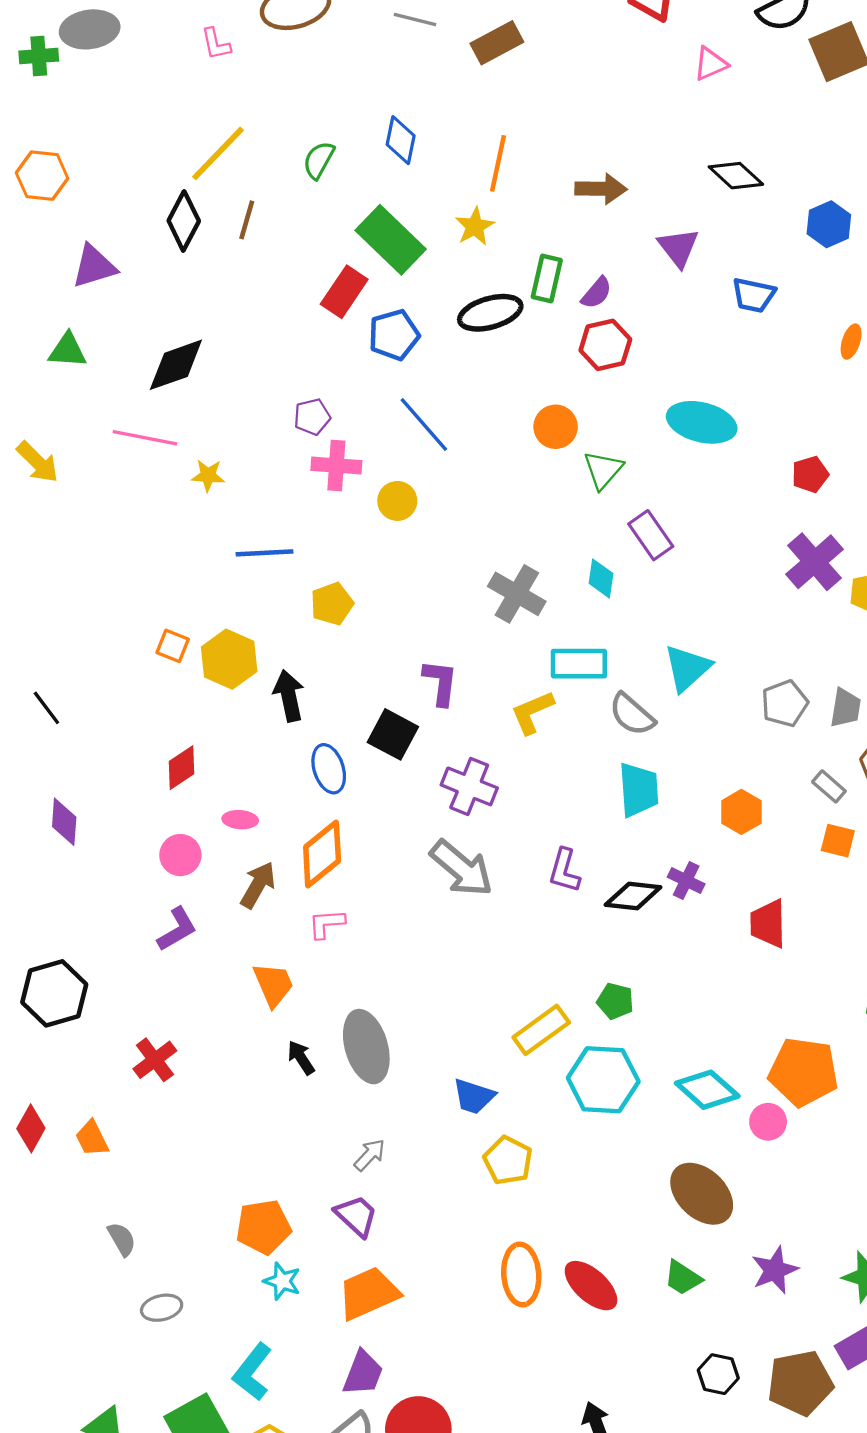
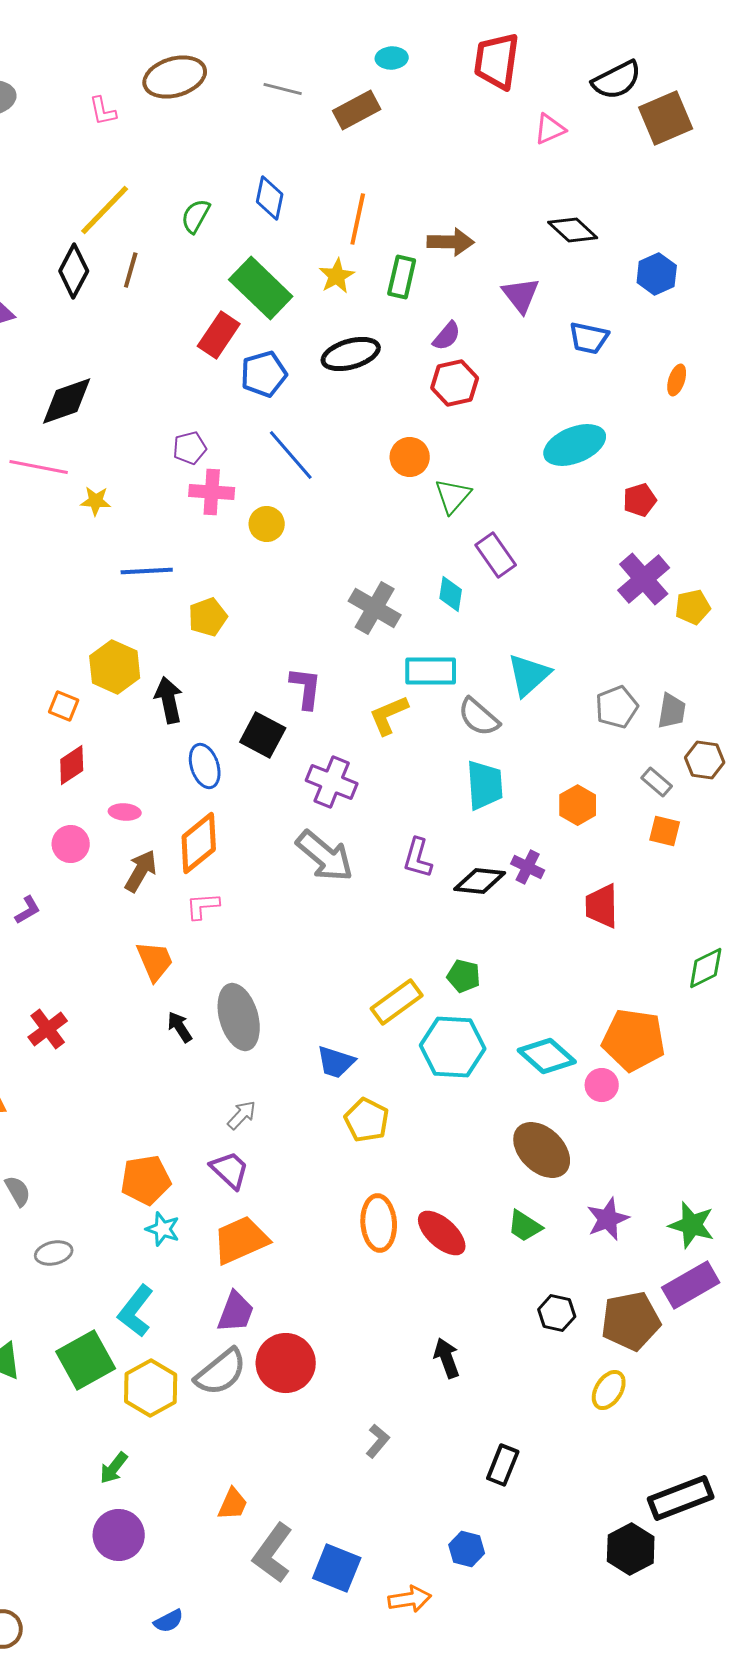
green rectangle: (547, 278) -> (402, 277), moved
cyan ellipse: (702, 422) -> (575, 445), moved, turned -36
orange square: (173, 646) -> (64, 706), moved
purple L-shape: (177, 929) -> (28, 910), moved, size x0.7

